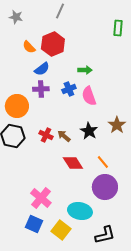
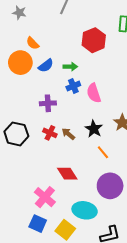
red hexagon: (53, 44) -> (94, 40), moved
green arrow: (85, 70) -> (70, 67), moved
purple cross: (41, 89) -> (48, 103), moved
orange circle: (17, 106) -> (20, 63), moved
orange line: (103, 162) -> (103, 152), moved
red diamond: (73, 163) -> (67, 174), moved

